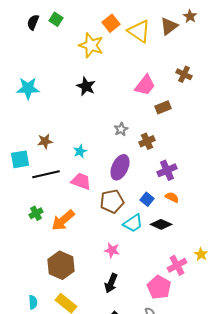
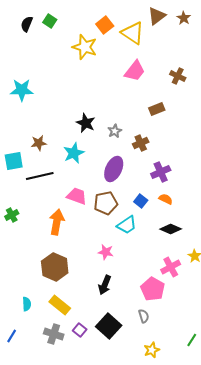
brown triangle: (169, 26) -> (157, 16), moved
pink trapezoid: (145, 85) -> (135, 71), moved
black star: (86, 86) -> (86, 123), moved
cyan star: (80, 151) -> (74, 153), size x1.5
pink trapezoid: (81, 181) -> (77, 196), moved
green cross: (36, 213) -> (12, 215), moved
orange arrow: (63, 220) -> (57, 222), turned 140
black diamond: (161, 224) -> (171, 229), moved

